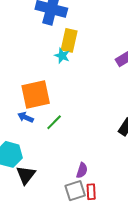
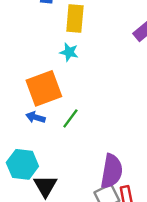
cyan star: (62, 56) -> (69, 52), moved
purple semicircle: (82, 170) -> (112, 171), size x1.8

